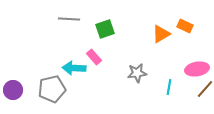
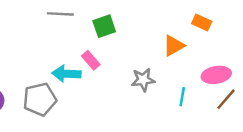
orange triangle: (161, 34) -> (174, 46), moved

